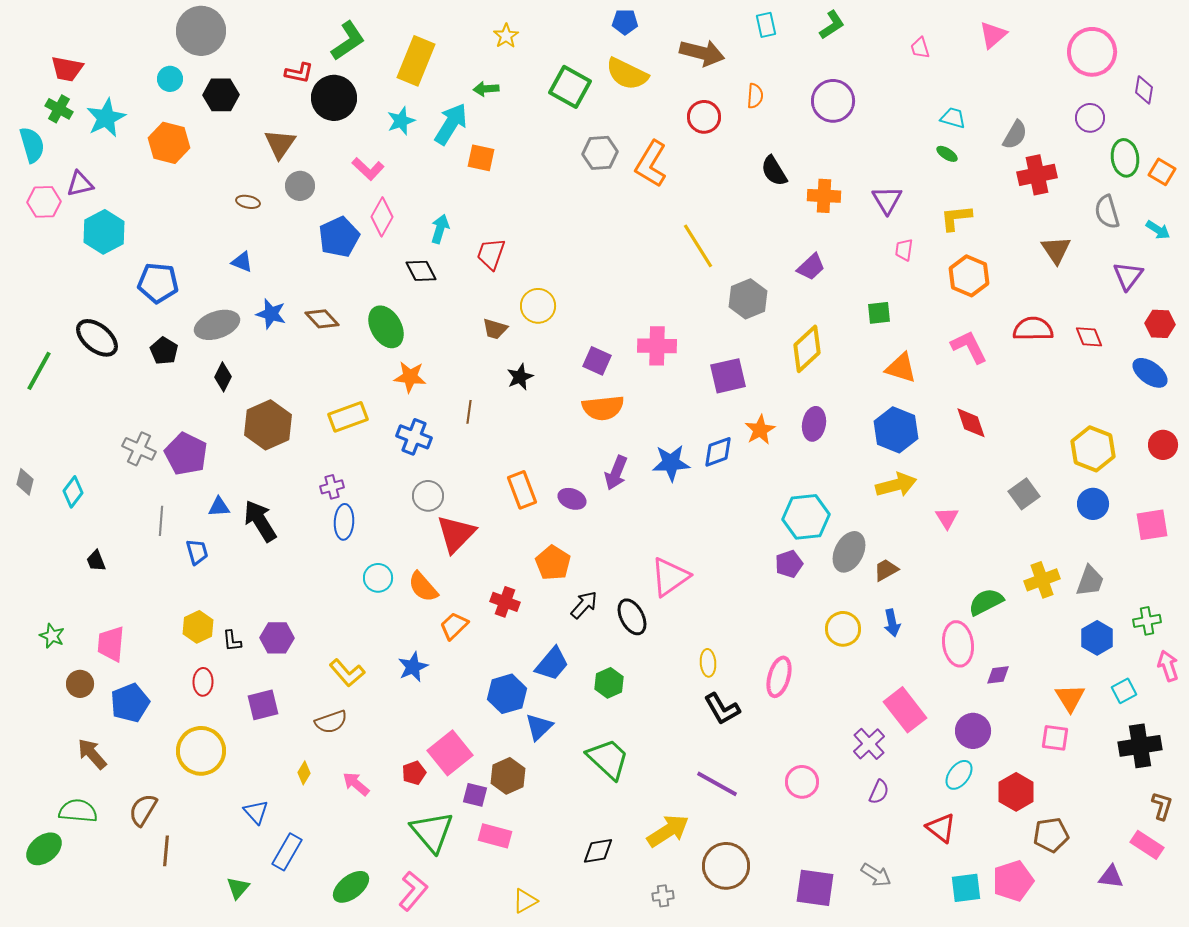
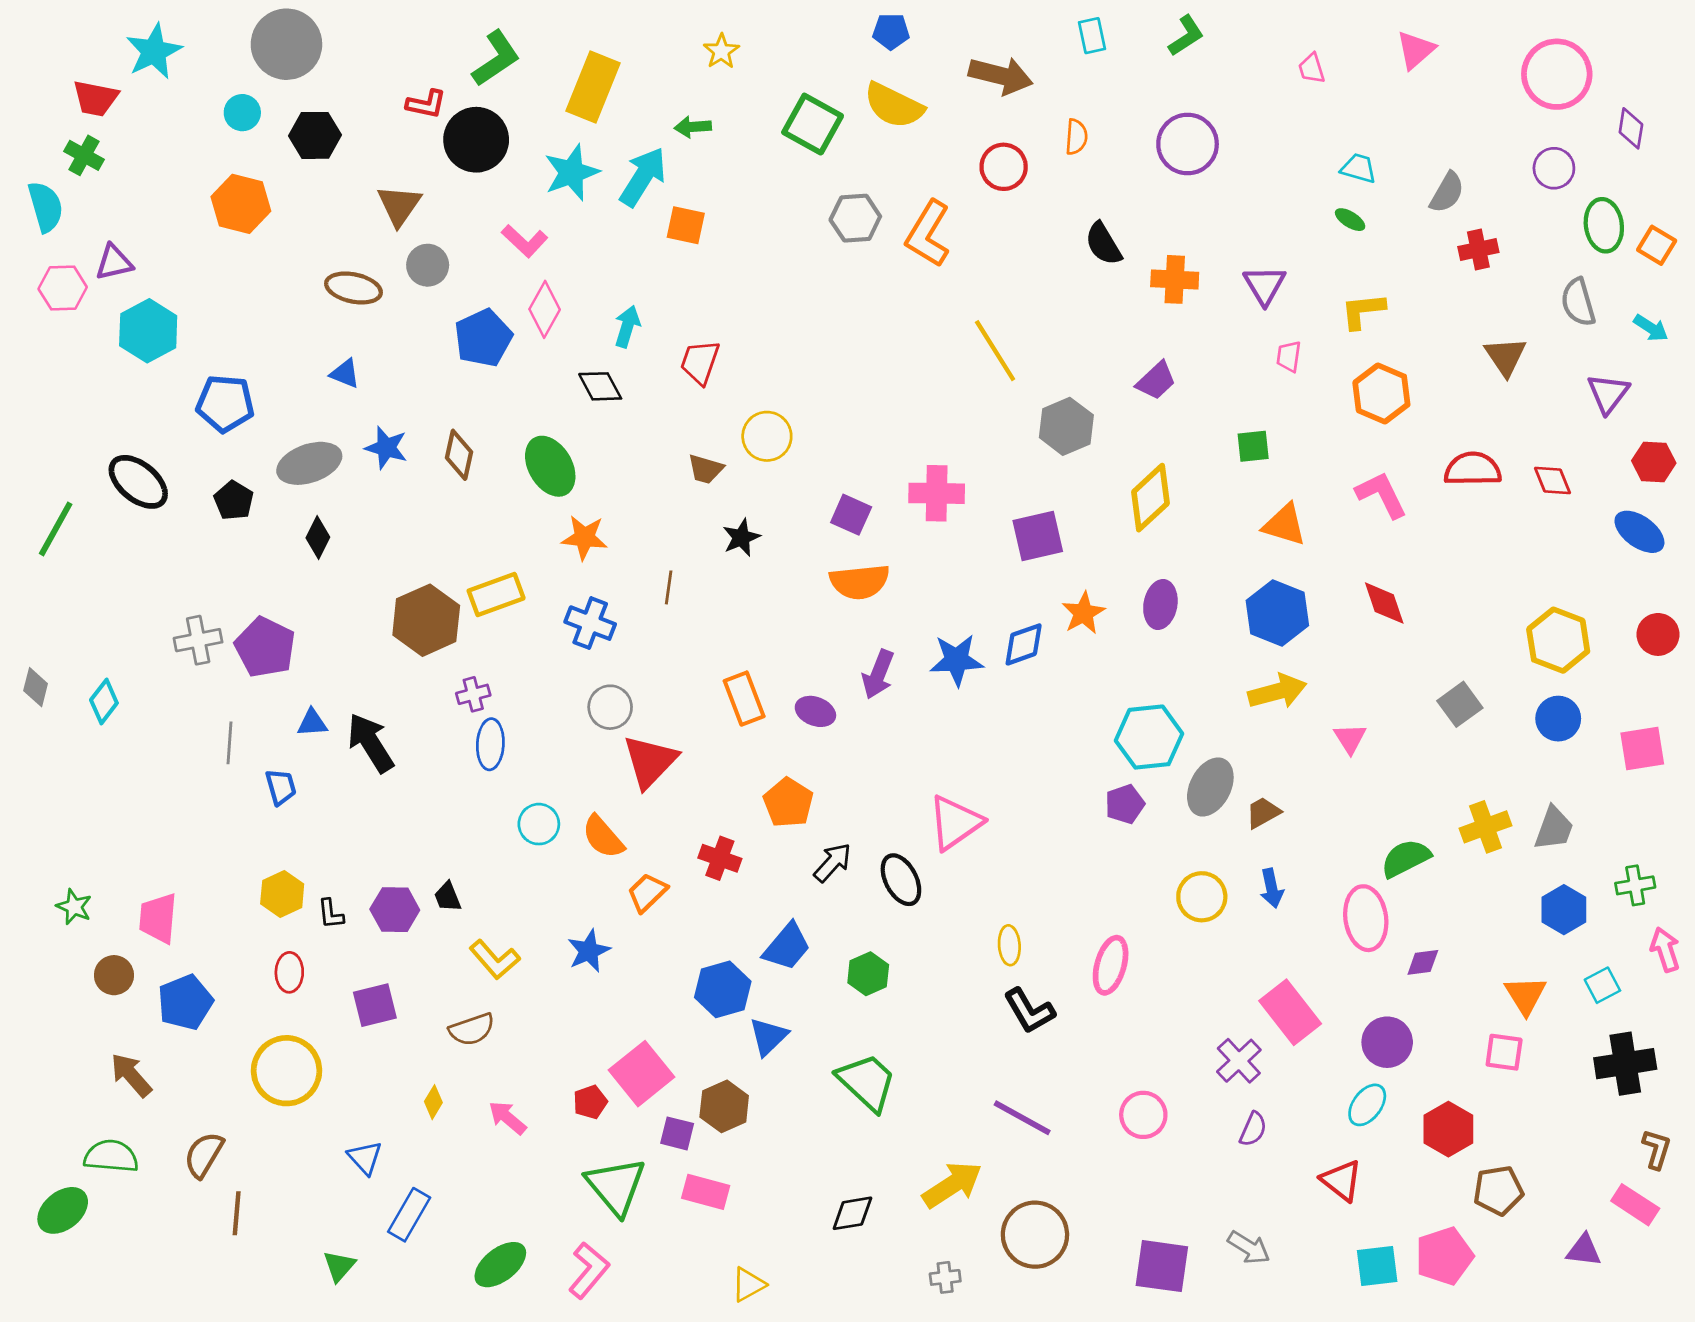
cyan star: (106, 118) -> (154, 51), moved
cyan star: (401, 121) -> (572, 173), size x1.4
red cross: (1037, 175) -> (1478, 250), size x0.7
brown ellipse: (248, 202) -> (353, 288), size x1.6
brown diamond: (322, 319) -> (459, 455), turned 56
brown hexagon: (268, 425) -> (426, 620), moved
gray cross: (139, 449) -> (198, 640), turned -36
black trapezoid: (96, 561) -> (448, 897), moved

